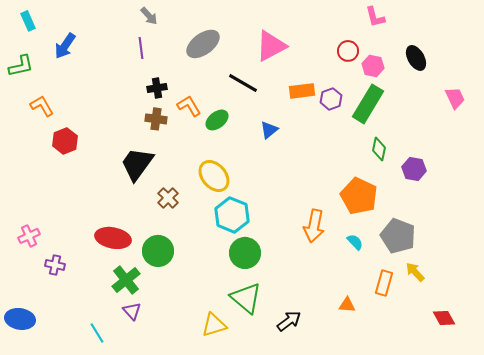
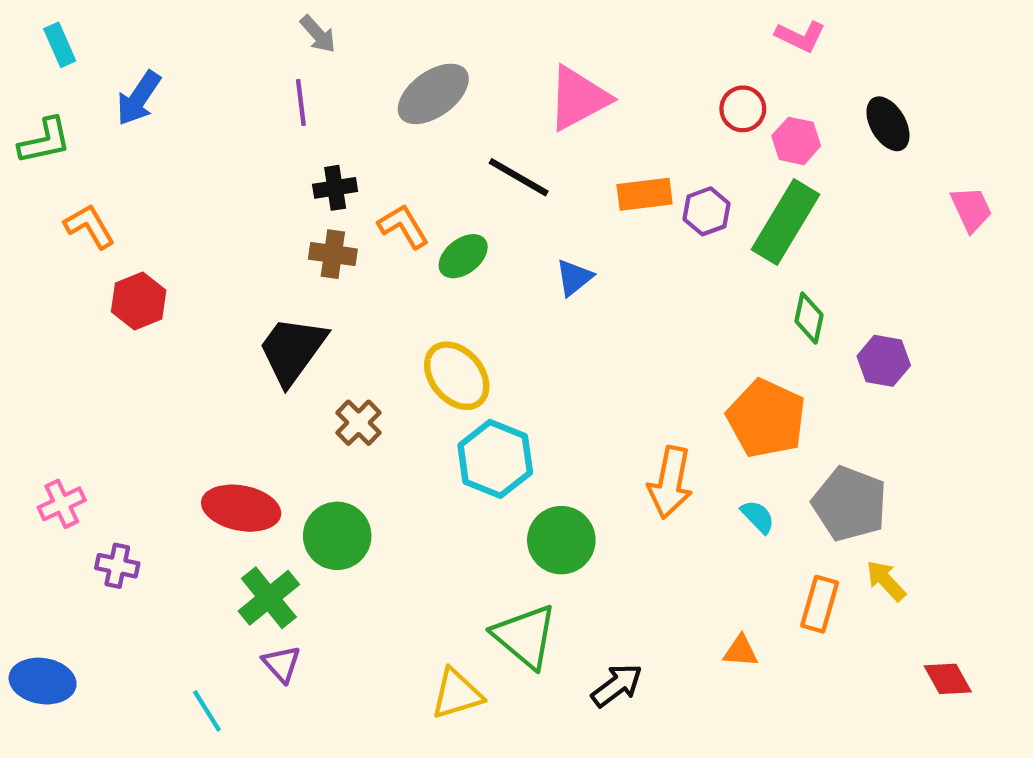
pink L-shape: (375, 17) -> (800, 36), turned -50
green circle: (245, 253) -> (561, 540), moved

